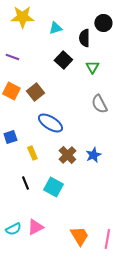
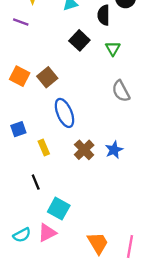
purple line: (12, 57) -> (21, 22), moved
blue ellipse: (50, 123) -> (64, 113), turned 35
cyan square: (53, 187) -> (59, 209), moved

